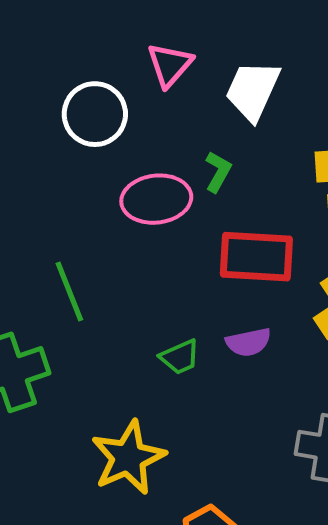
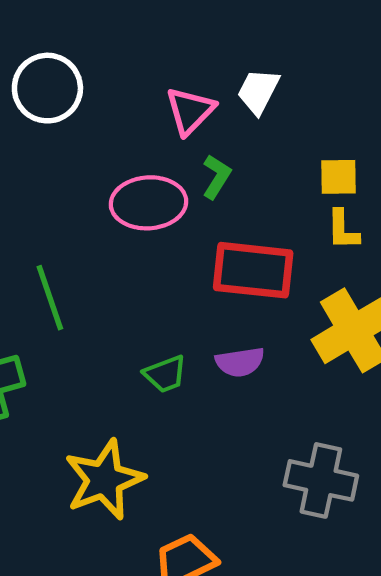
pink triangle: (170, 65) -> (190, 111), moved
white trapezoid: (253, 91) -> (258, 91), size x0.7
white circle: (95, 114) -> (47, 88), moved

